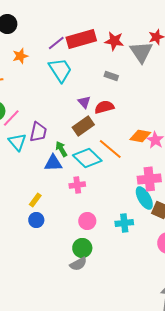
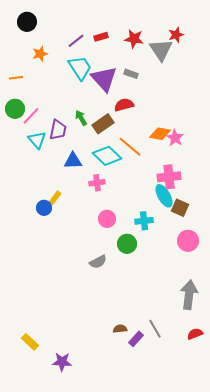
red rectangle: (81, 39) -> (101, 37), size x0.5
purple triangle: (84, 102) -> (104, 79), moved, size x2.0
green arrow: (61, 149) -> (81, 118), moved
blue circle: (36, 220) -> (44, 208), moved
green circle: (82, 248) -> (127, 244), moved

